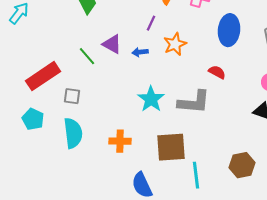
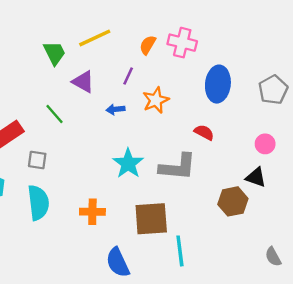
purple triangle: (112, 44) -> (83, 82), moved
brown hexagon: (242, 165) -> (233, 201), moved

